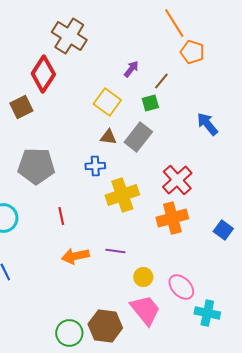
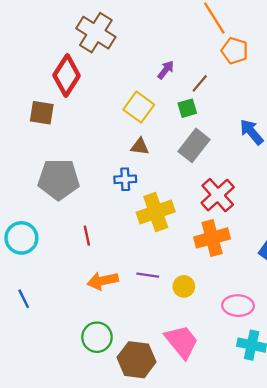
brown square: (21, 107) -> (42, 113), turned 35
gray rectangle: (138, 137) -> (194, 145), moved
yellow circle: (143, 277) -> (184, 286), moved
pink ellipse: (181, 287) -> (238, 306), moved, turned -44
green circle: (69, 333) -> (97, 337), moved

